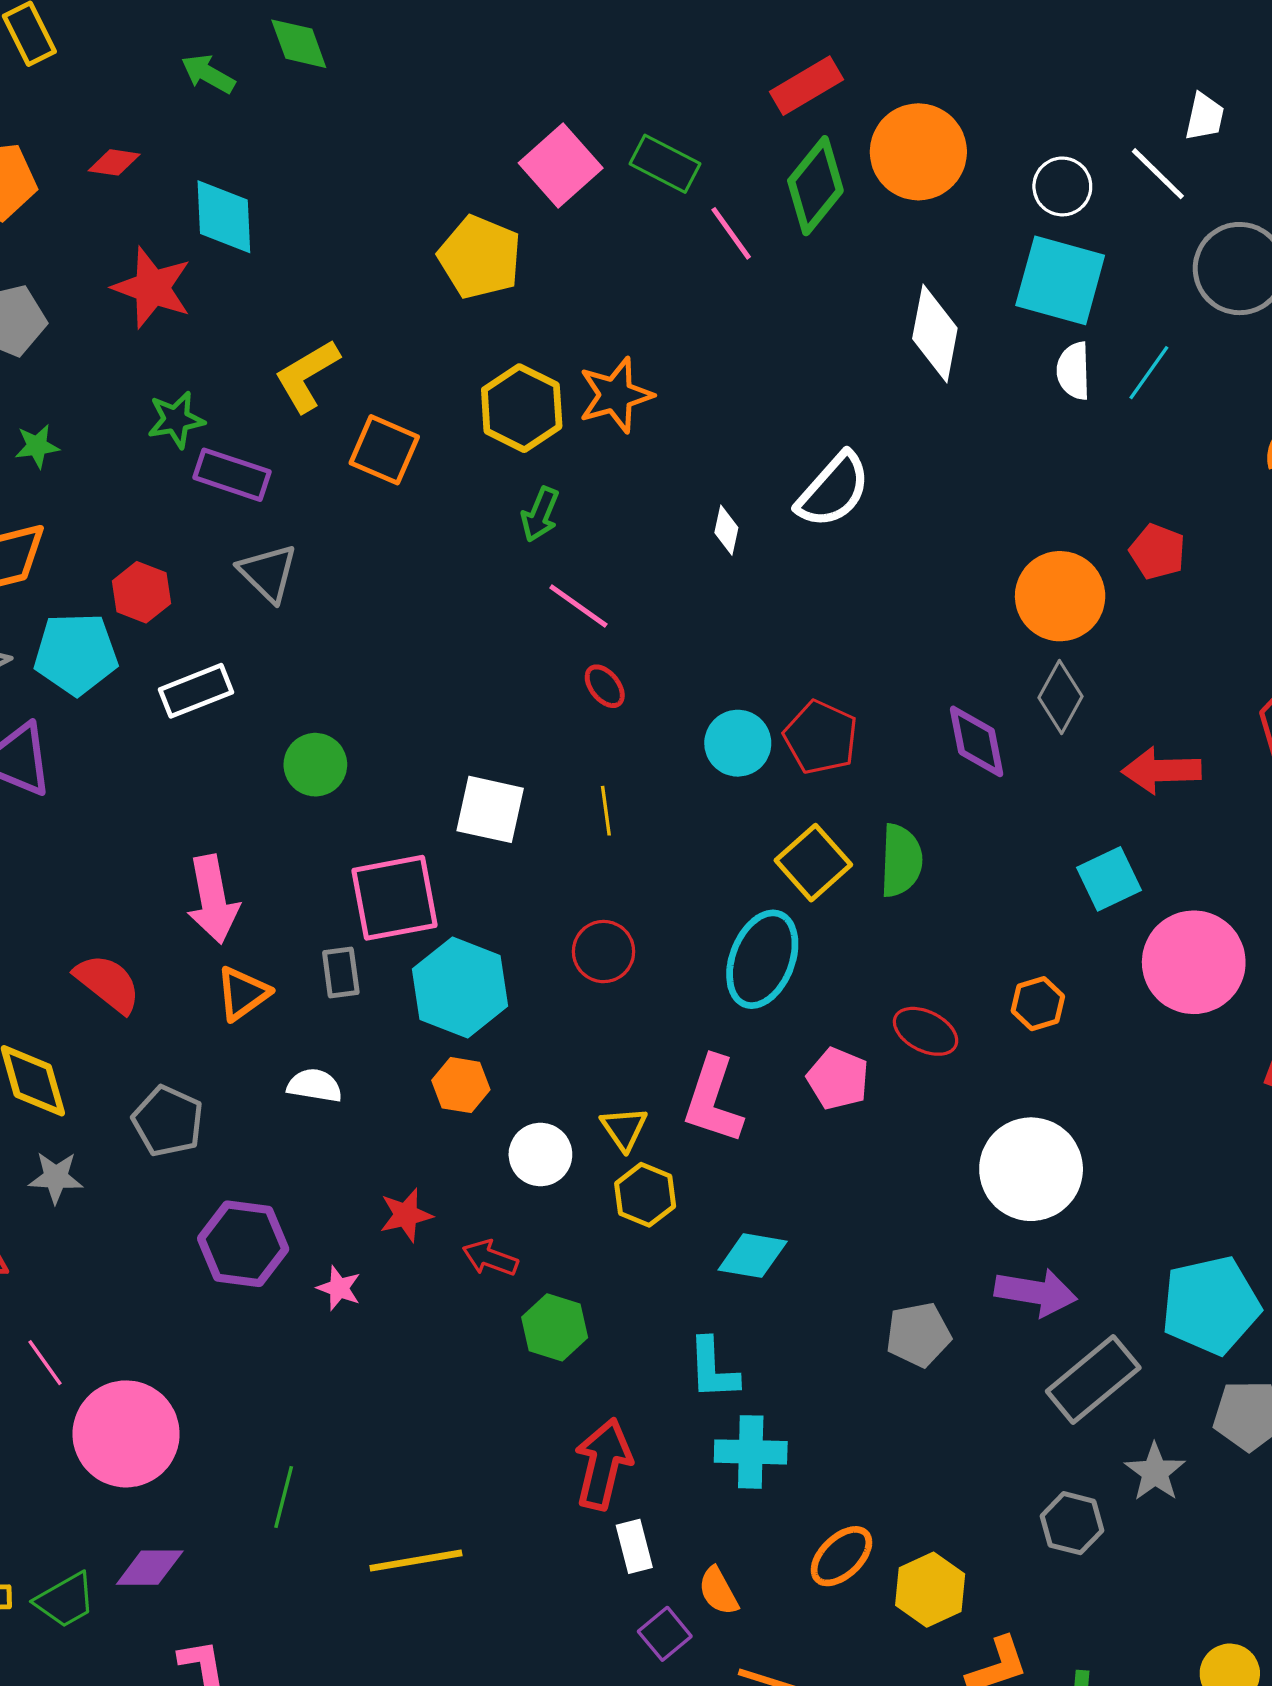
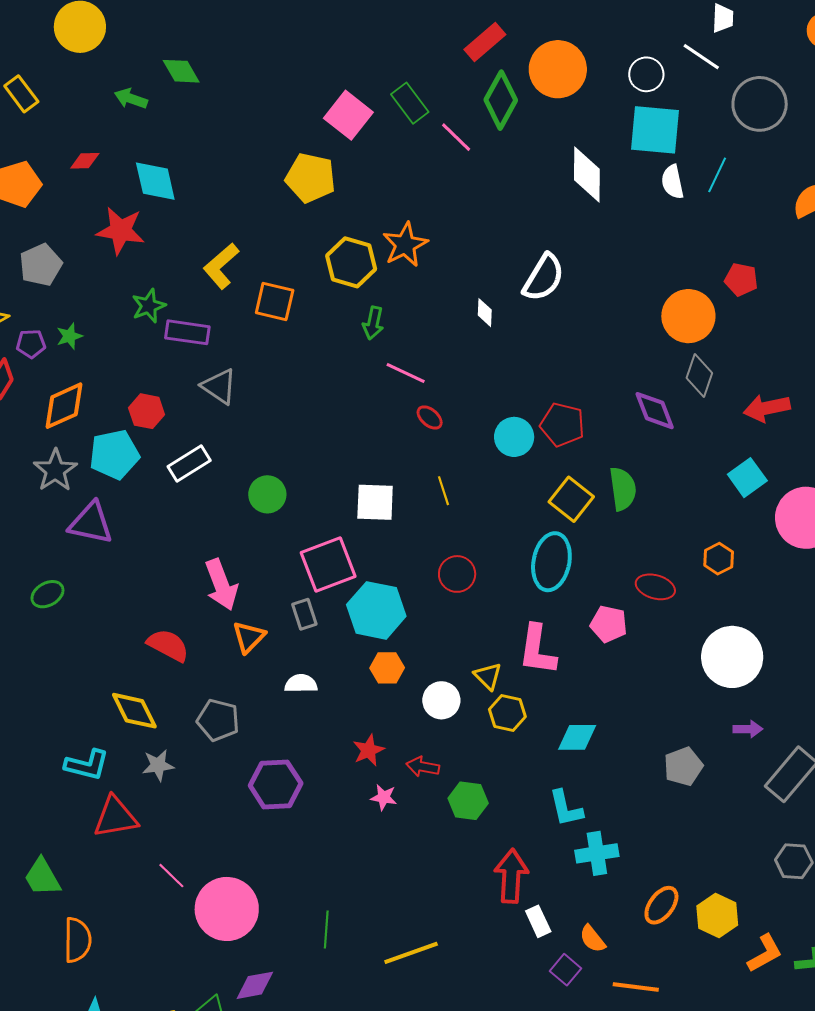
green rectangle: (665, 164) -> (410, 103), turned 36
pink star: (339, 1288) -> (384, 797), moved
purple arrow: (1036, 1292) -> (748, 729), size x0.6

